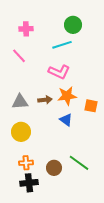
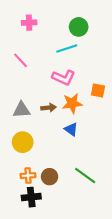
pink cross: (26, 29) -> (29, 23), moved
orange square: (91, 106) -> (98, 90), moved
brown circle: (54, 168) -> (50, 177), moved

